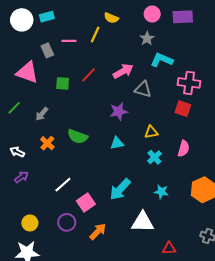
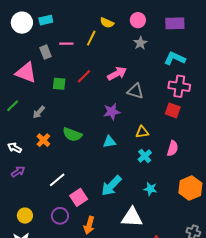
pink circle: (152, 14) -> (138, 20), moved
cyan L-shape: (162, 60) -> (175, 58), moved
orange arrow: (98, 232) -> (89, 225), turned 150

